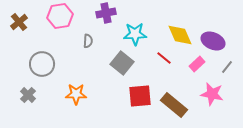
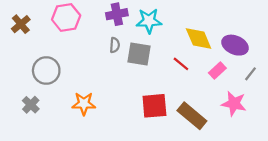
cyan star: (135, 34) -> (149, 21), moved
gray semicircle: (88, 41) -> (115, 45), moved
gray square: (122, 63) -> (139, 54), moved, turned -30

